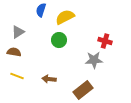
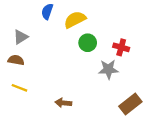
green circle: (59, 40) -> (88, 43), moved
brown arrow: (49, 79) -> (63, 103), moved
brown rectangle: (83, 90) -> (130, 104), moved

